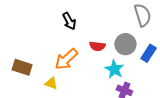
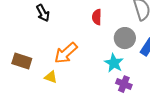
black arrow: (69, 21) -> (43, 13), moved
red semicircle: (97, 46) -> (97, 17), moved, turned 84

